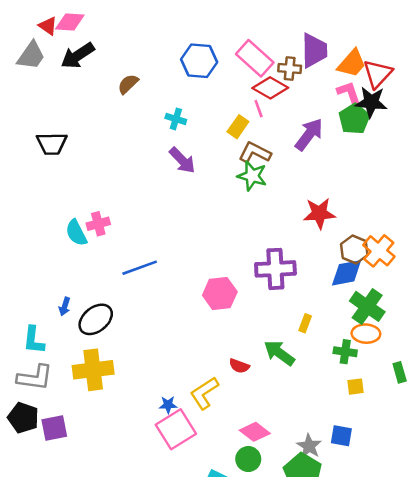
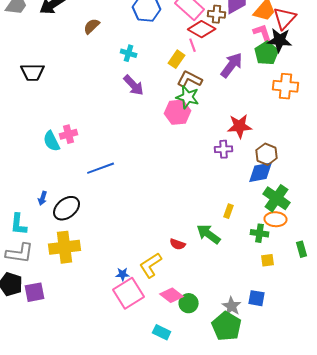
orange cross: (379, 251) -> (286, 86), moved, turned -35
purple cross: (275, 269) -> (224, 149), moved, size x0.6
pink hexagon: (220, 294) -> (178, 112), moved
pink diamond: (255, 432) -> (172, 295), moved
green circle: (248, 459) -> (189, 303), moved

